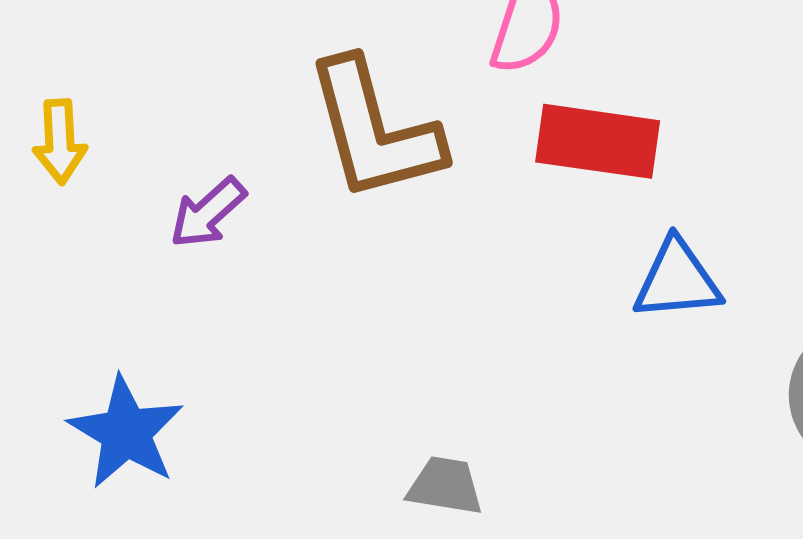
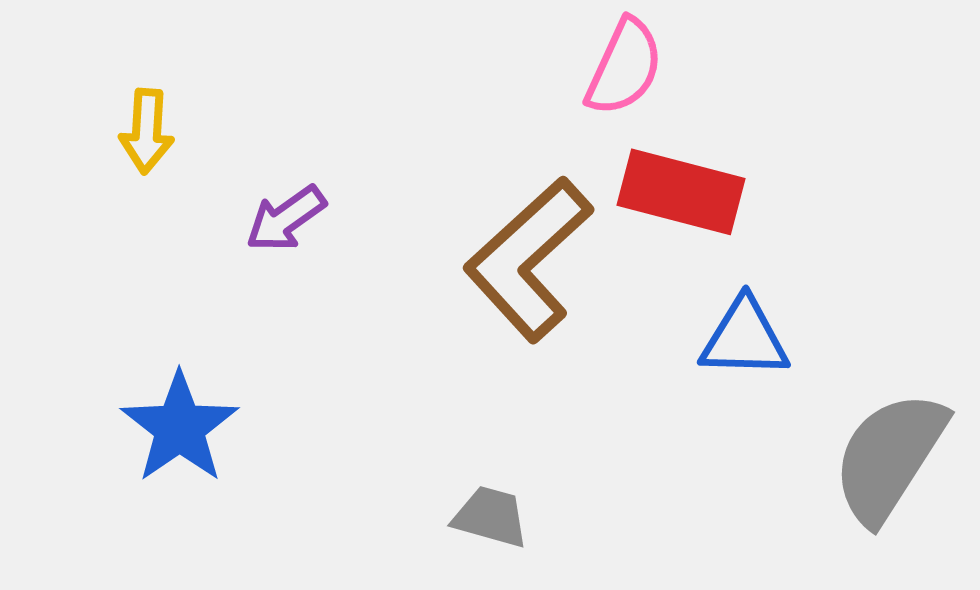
brown L-shape: (374, 130) -> (528, 259), moved, turned 56

